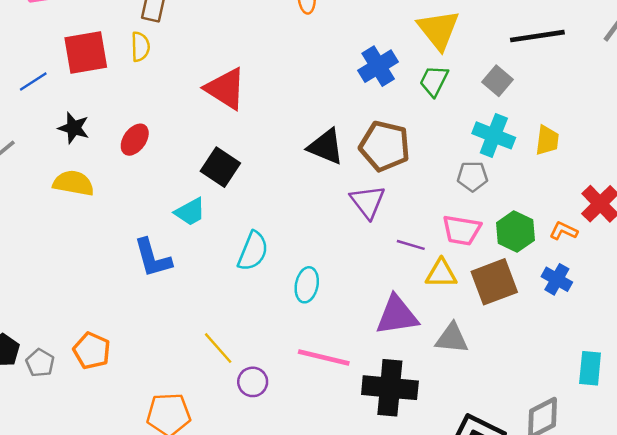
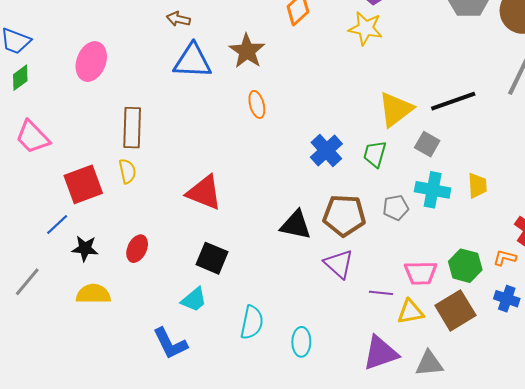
yellow triangle: (438, 30) -> (396, 109), moved, turned 42
blue line: (33, 81) -> (57, 224), moved
gray pentagon: (472, 176) -> (396, 208), moved

